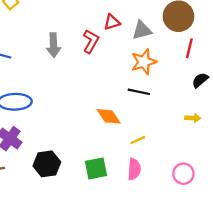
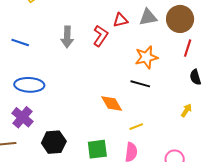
gray triangle: (142, 30) -> (148, 17), moved
black semicircle: (200, 80) -> (195, 77), turned -70
yellow arrow: (193, 118) -> (186, 110), turned -64

